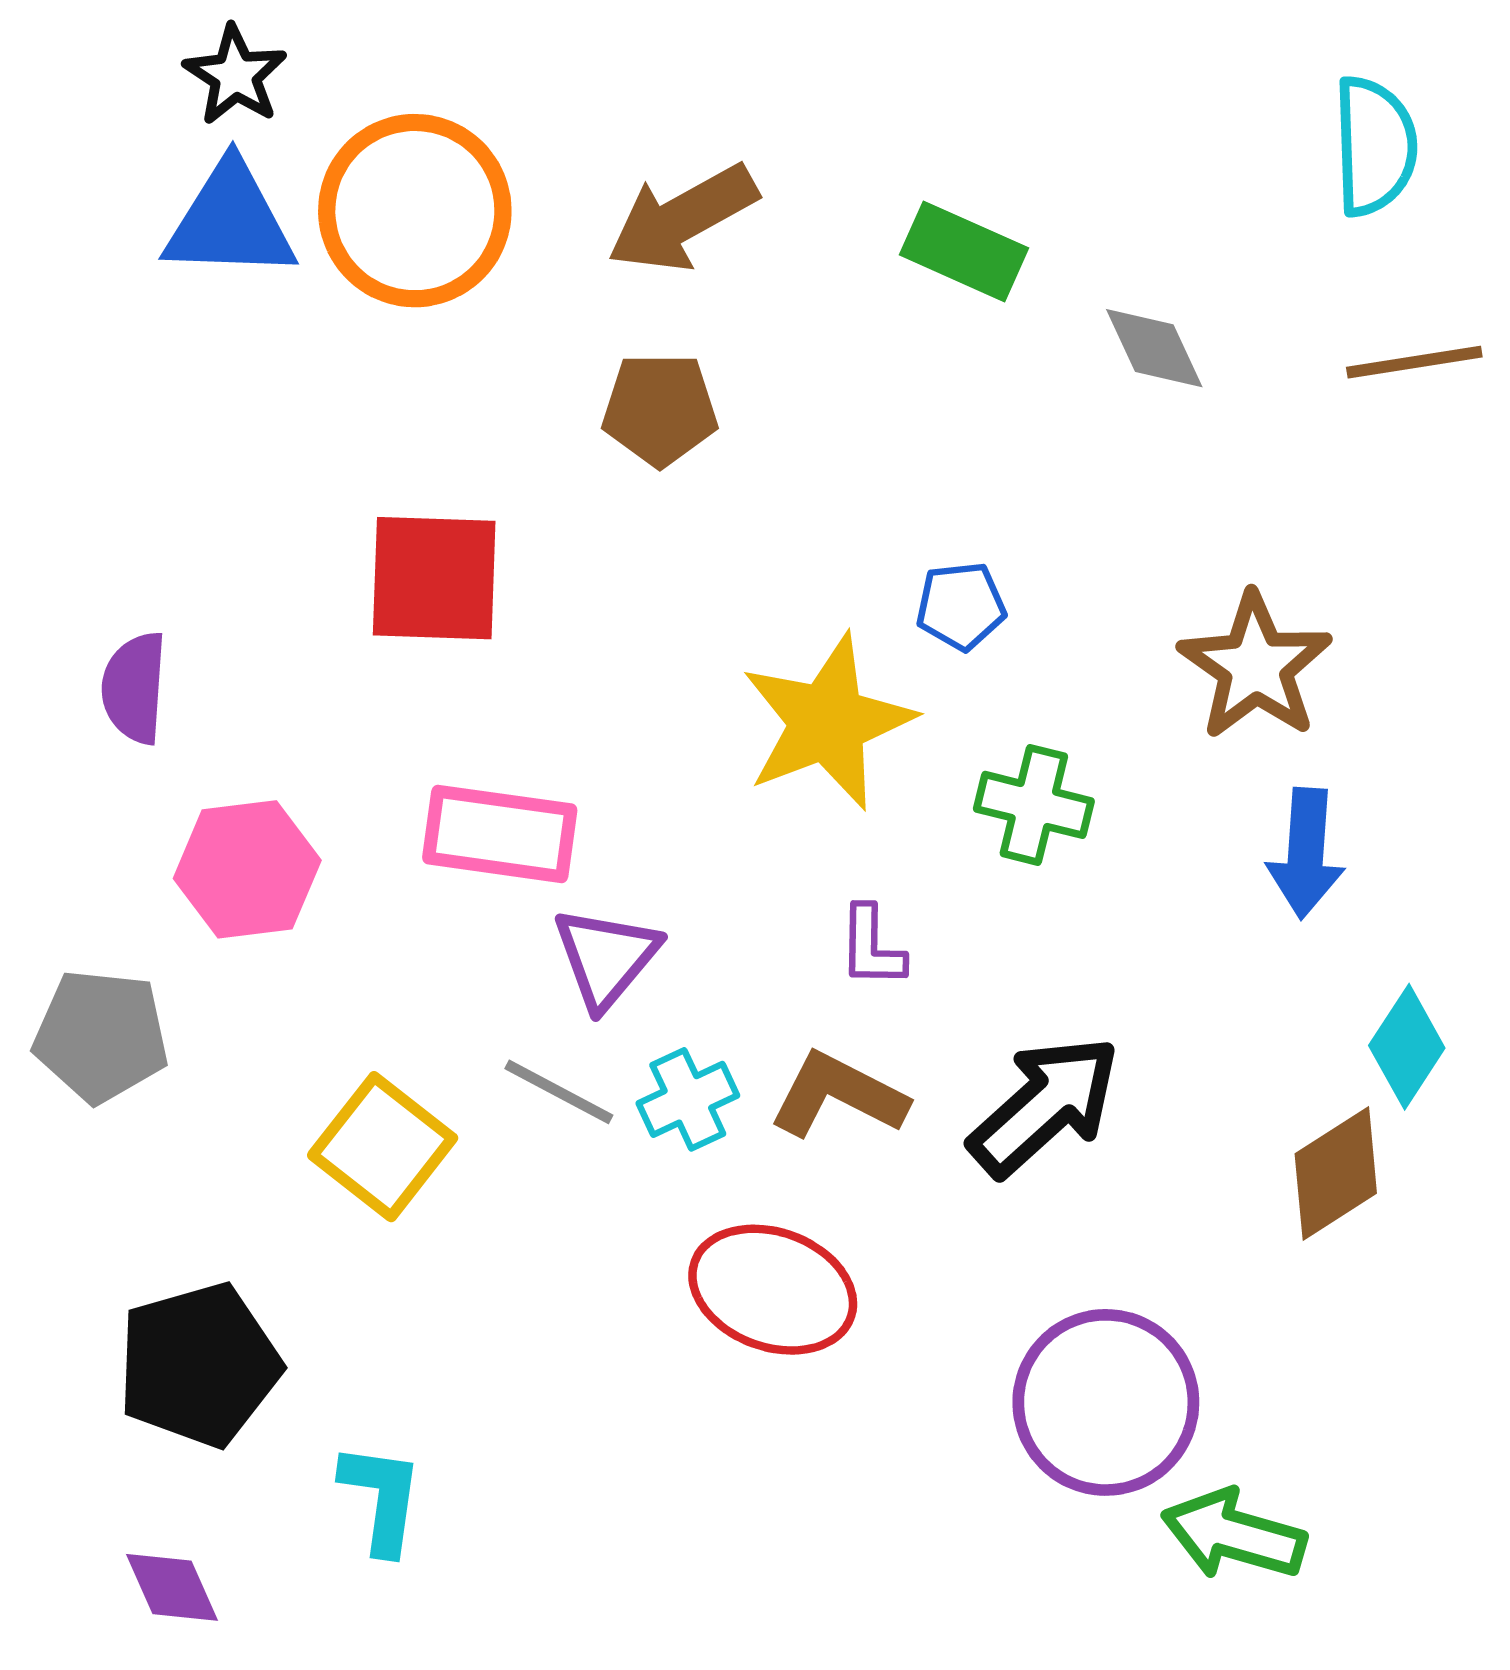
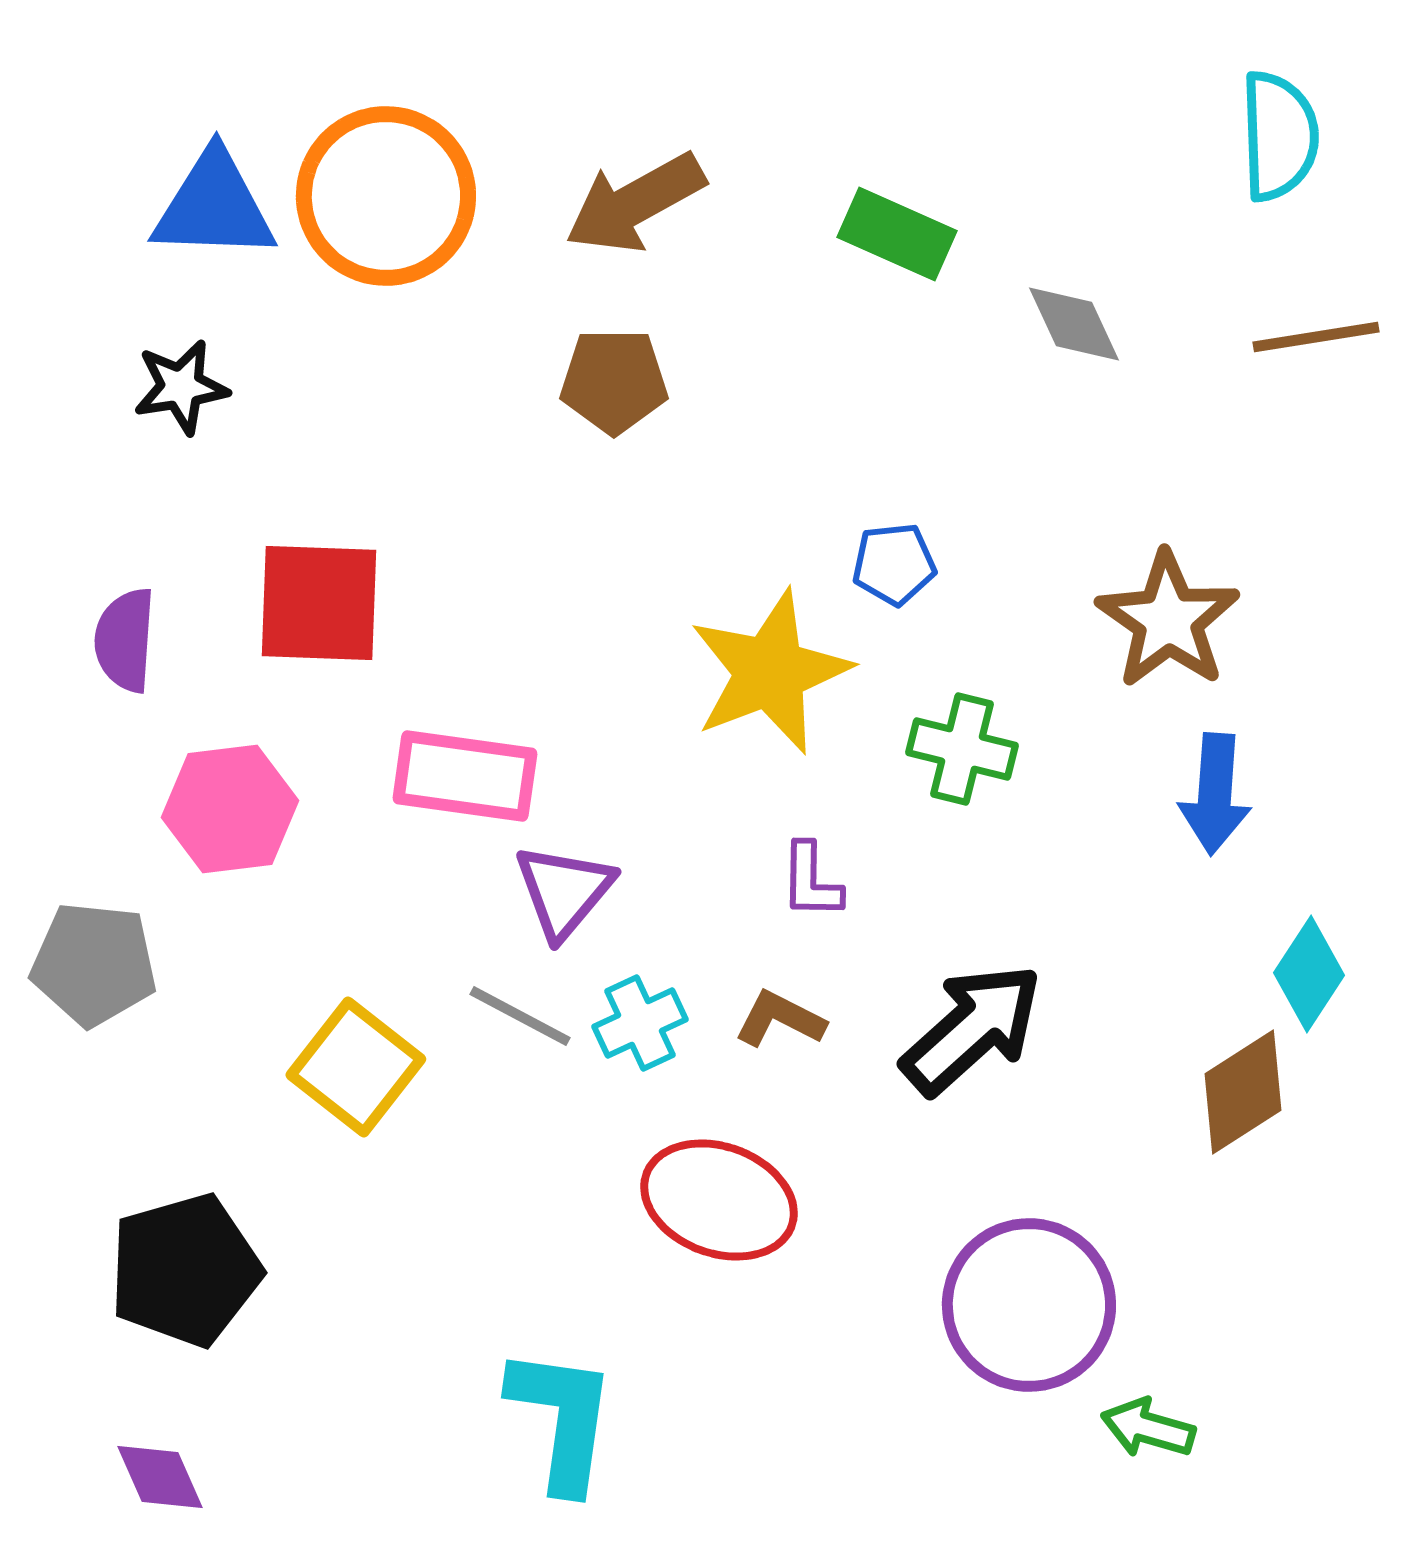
black star: (235, 75) -> (181, 387), moved, turned 30
red square: (434, 578) -> (319, 603), moved
brown L-shape: (838, 1095) -> (780, 1019), size x0.7
cyan L-shape: (382, 1498) -> (562, 1419), moved, size x1.4
green arrow: (1234, 1535) -> (1148, 1428), size x0.7

